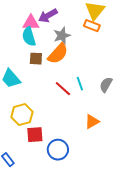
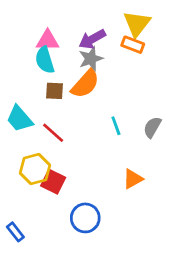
purple arrow: (48, 16) -> (92, 39), moved
red line: (63, 89) -> (53, 133), moved
red square: (35, 135) -> (53, 182), moved, turned 30

